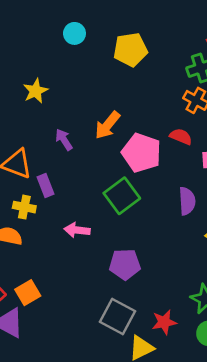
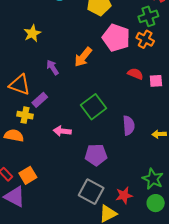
red semicircle: (181, 137) -> (135, 74), moved
pink pentagon: (141, 153) -> (116, 38), moved
purple rectangle: (46, 186) -> (40, 100), turned 70
purple semicircle: (187, 201) -> (129, 126), moved

